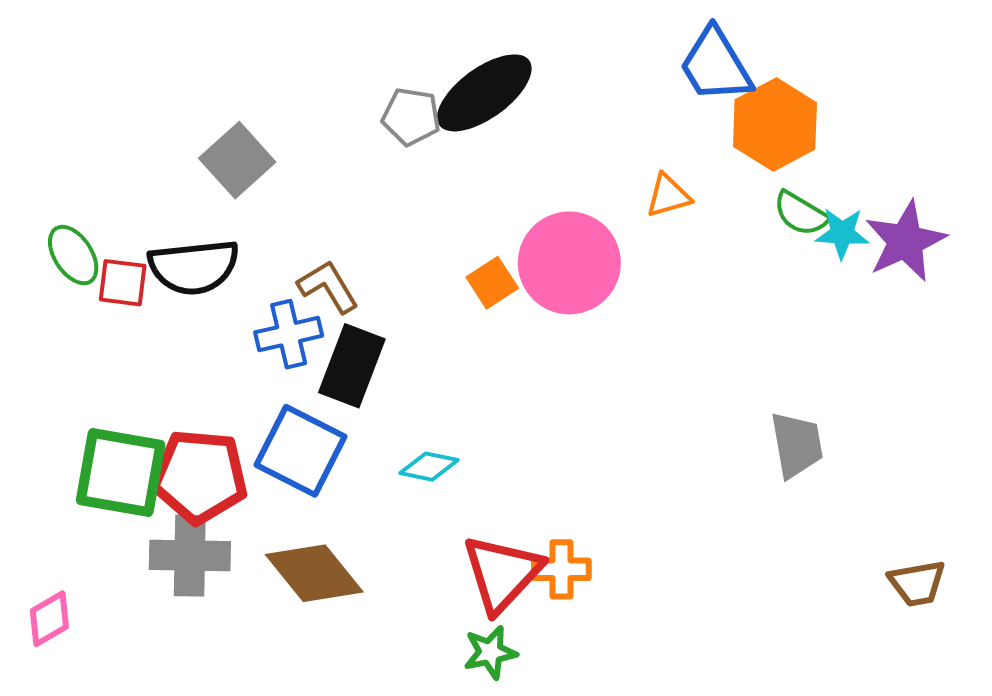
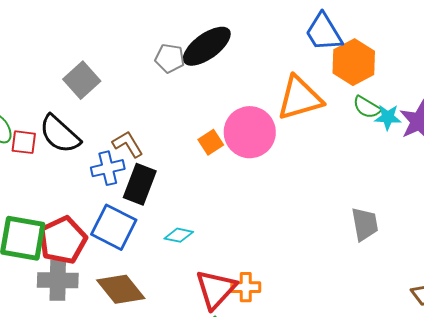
orange triangle: (668, 196) -> (300, 98), size x2.0
black semicircle: (194, 267) -> (60, 134), turned 48
red pentagon: (200, 476) -> (63, 240), turned -30

